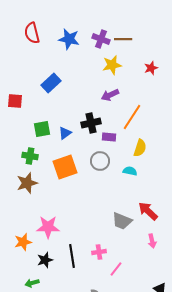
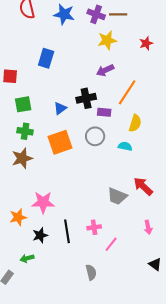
blue rectangle: (51, 83) -> (46, 58), turned -30
green square: (42, 129) -> (23, 104), moved
pink arrow: (152, 241) -> (148, 227), moved

